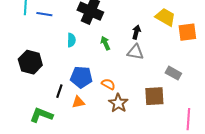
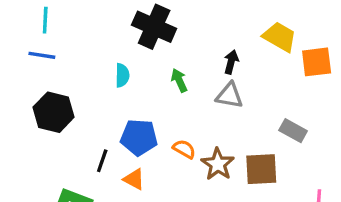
blue line: (44, 14) -> (42, 55), moved
orange triangle: (78, 102) -> (134, 179), turned 40
brown star: (118, 103) -> (218, 164), moved

